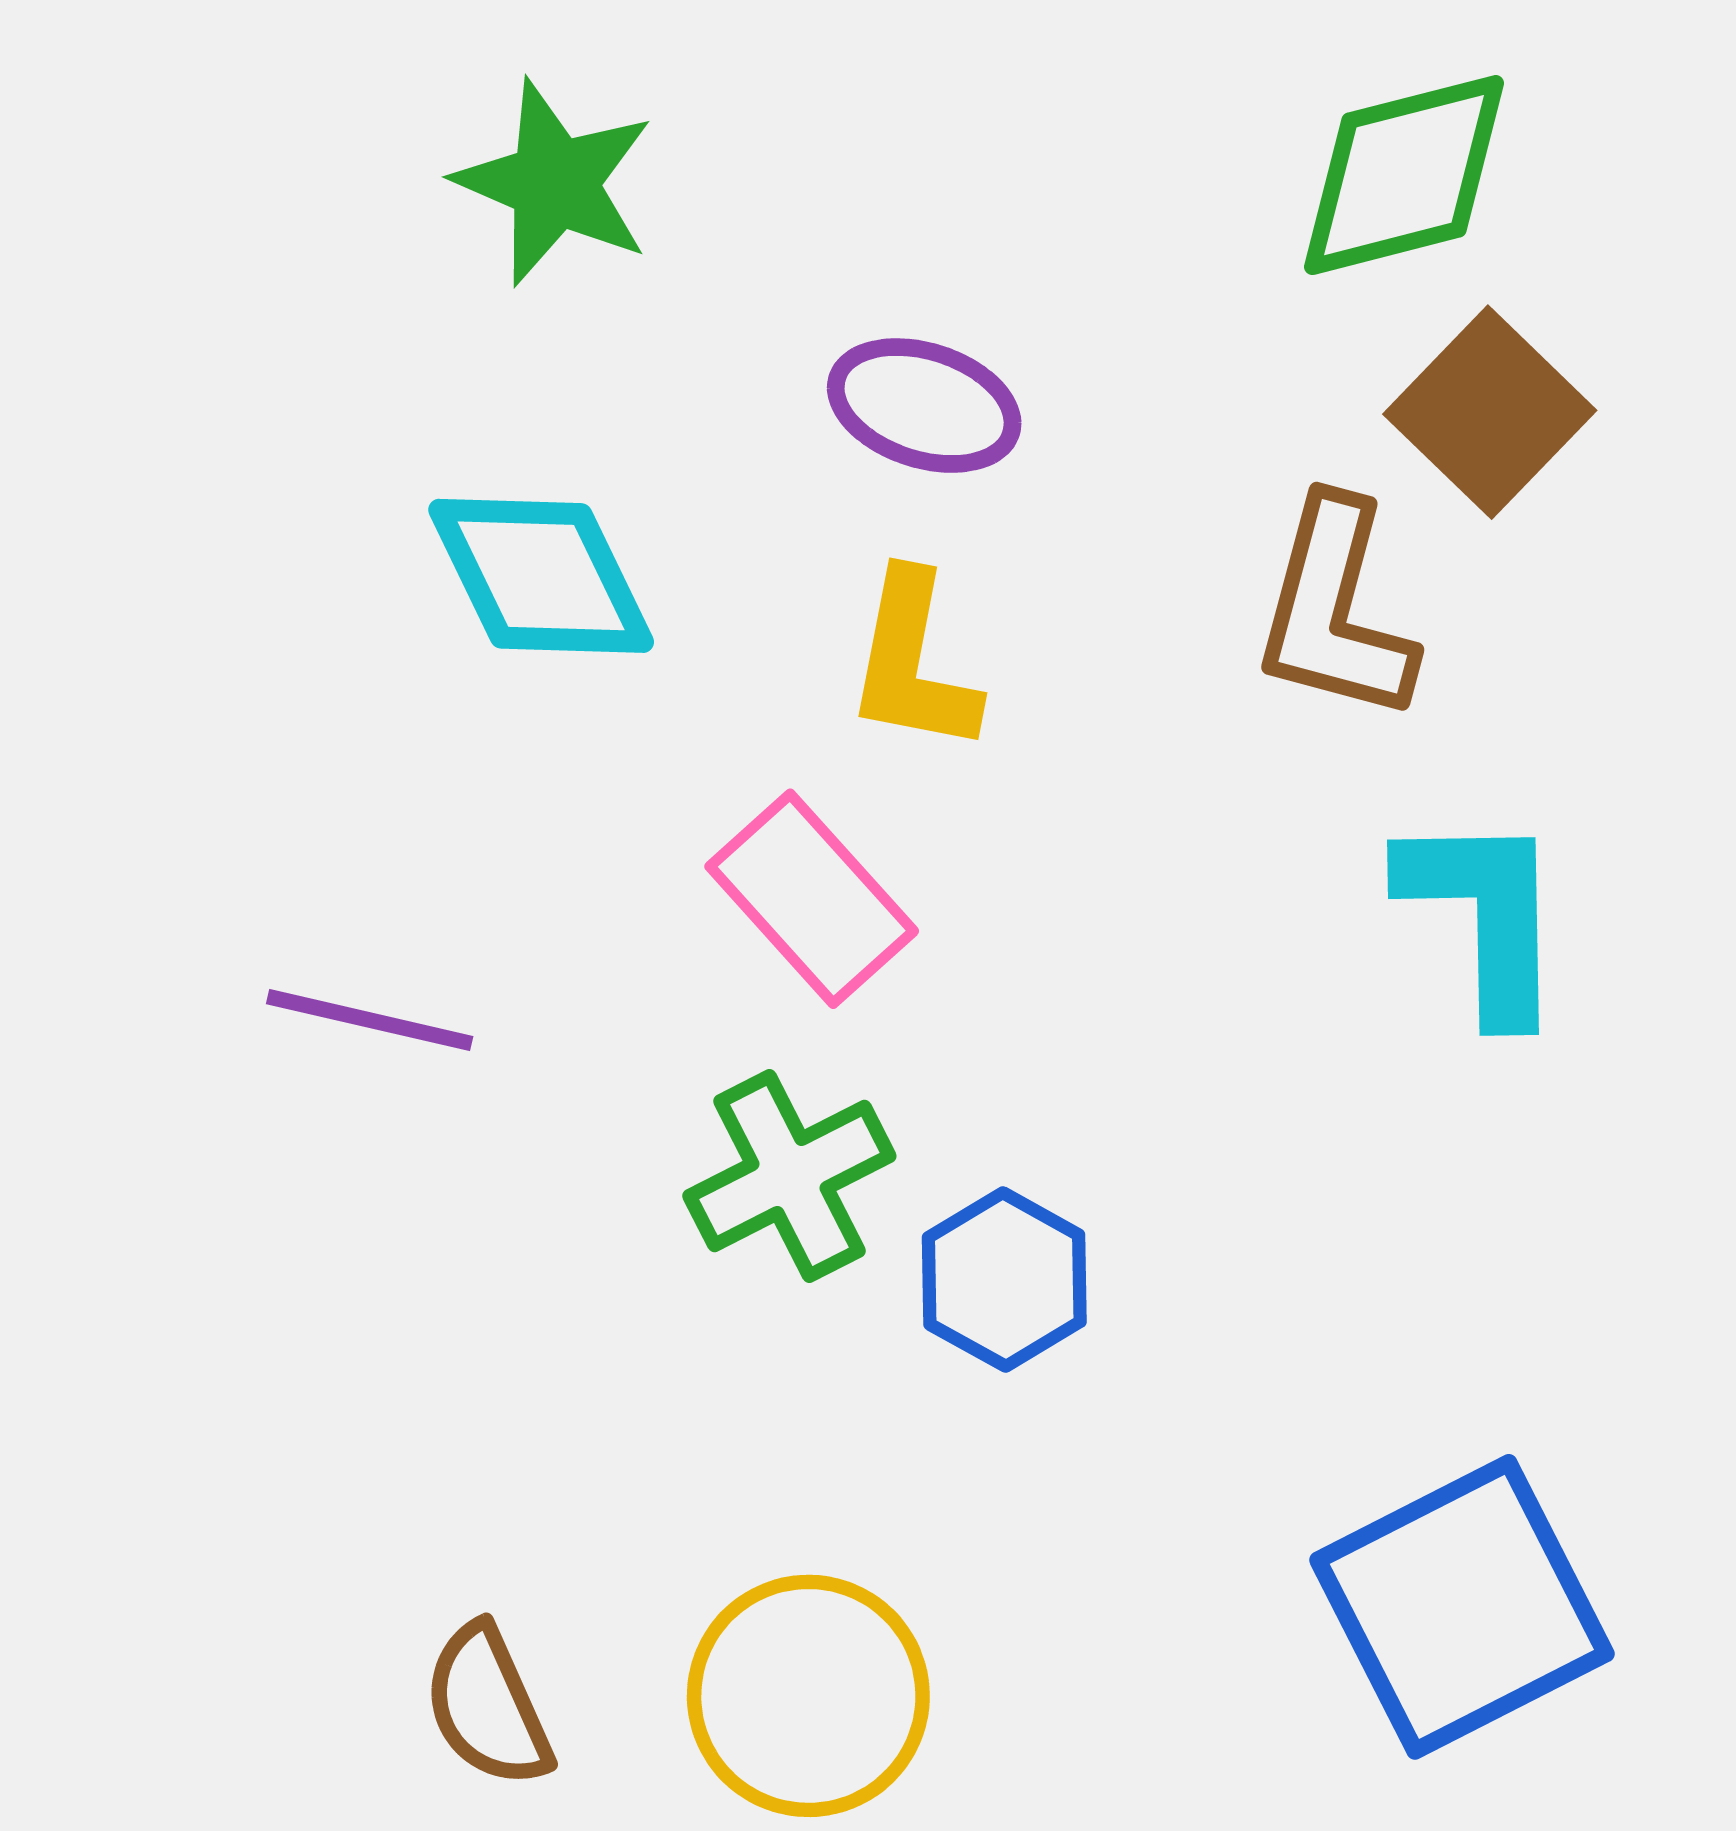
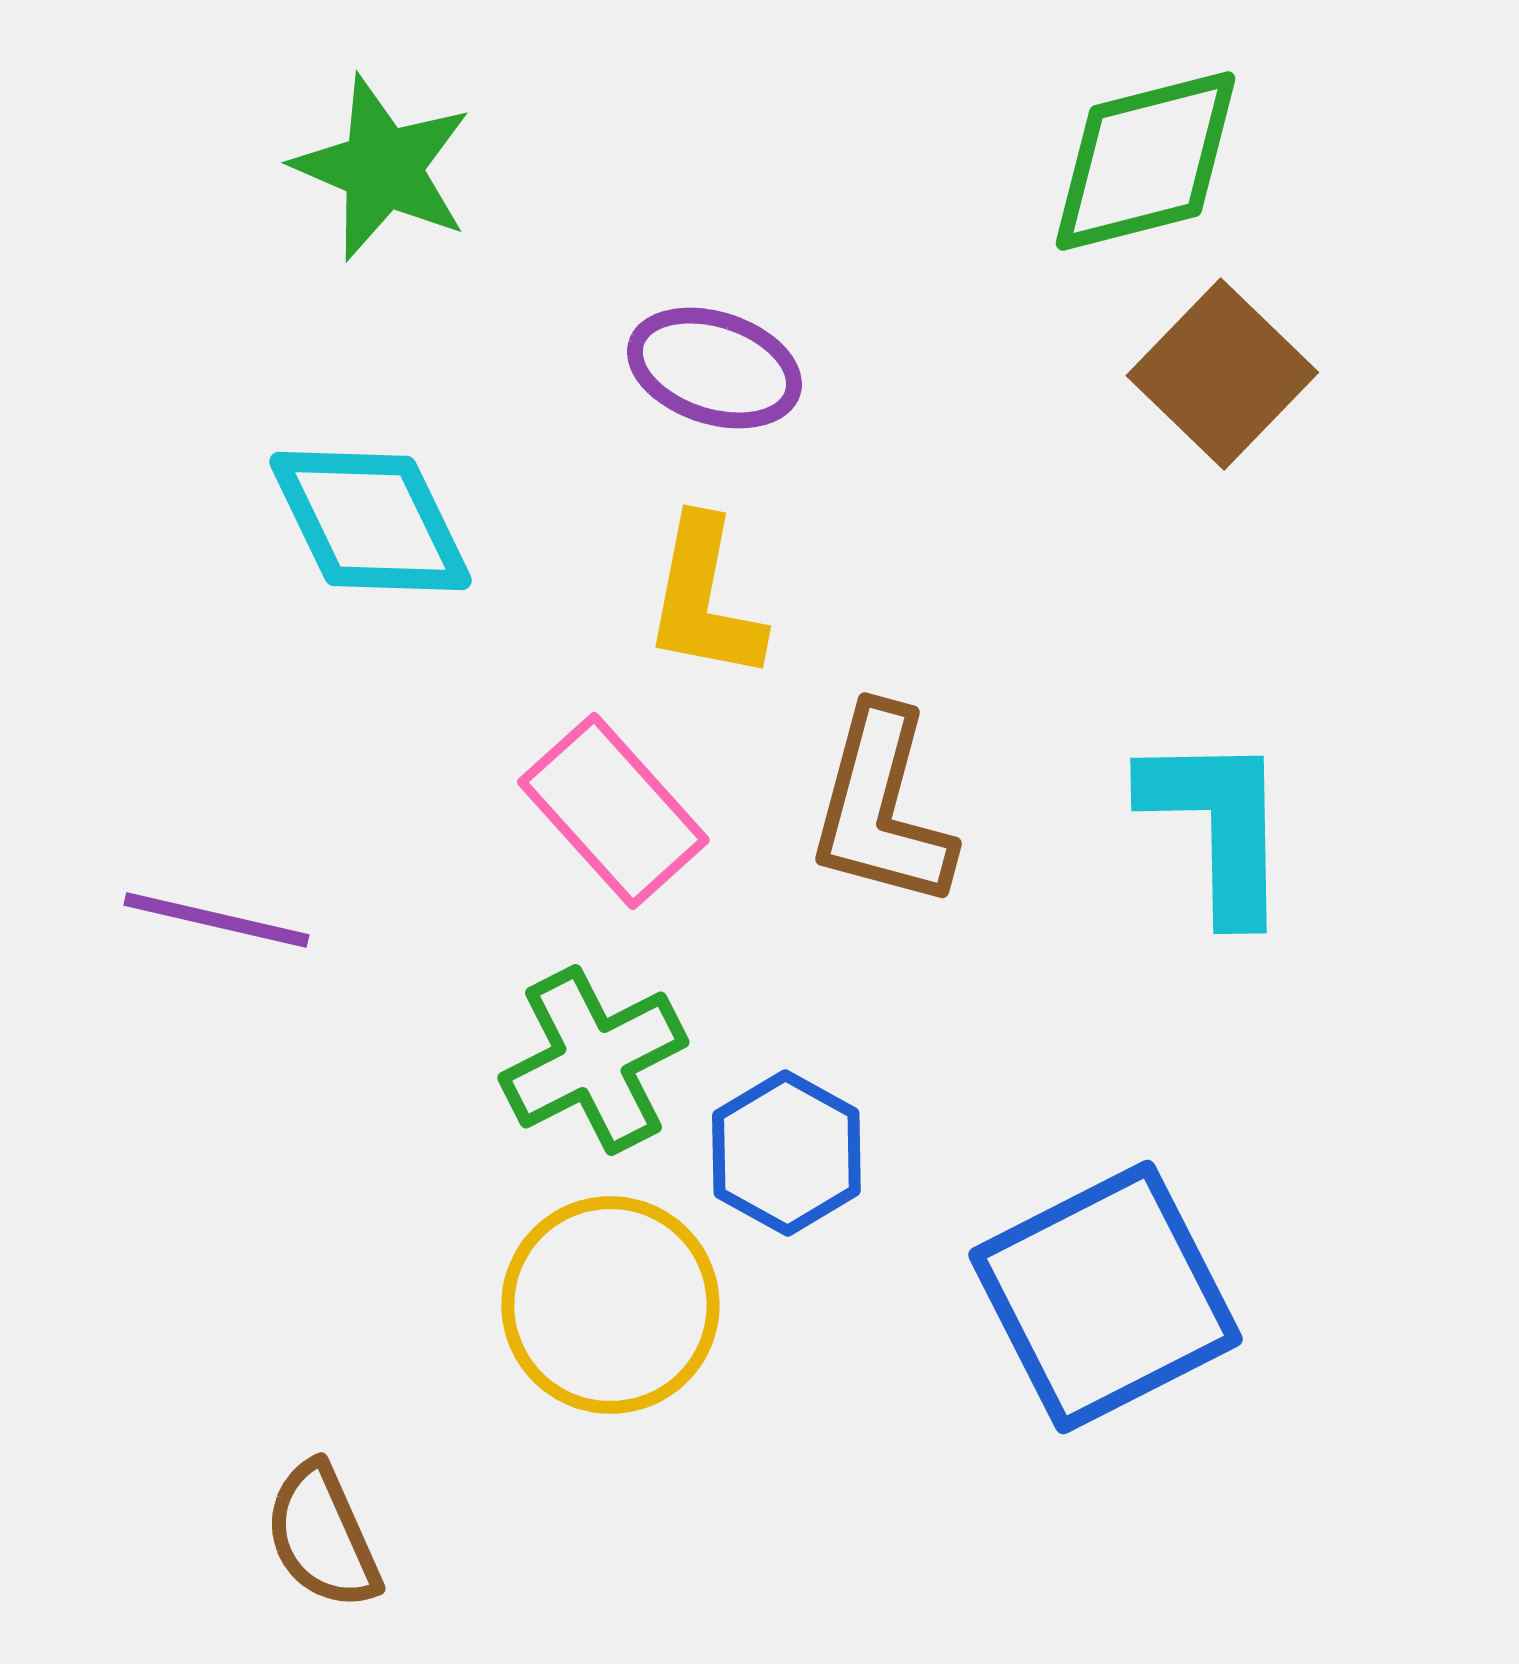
brown L-shape: (1335, 610) -> (881, 808), moved
blue square: (1462, 1607) -> (1105, 1297), moved
yellow circle: (808, 1696) -> (610, 1305), moved

